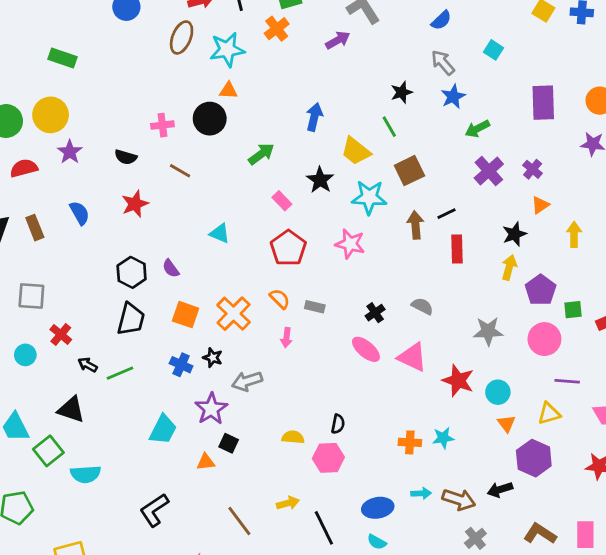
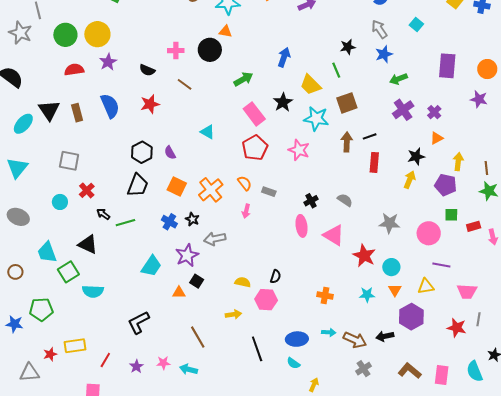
pink rectangle: (282, 201) -> (254, 114), size x1.6
blue semicircle: (80, 213) -> (110, 106), size x1.4
purple pentagon: (541, 290) -> (446, 185), moved, turned -30
pink ellipse: (366, 349) -> (302, 226), turned 35
cyan star: (443, 438) -> (367, 295), moved
yellow arrow: (288, 503) -> (233, 314), moved

